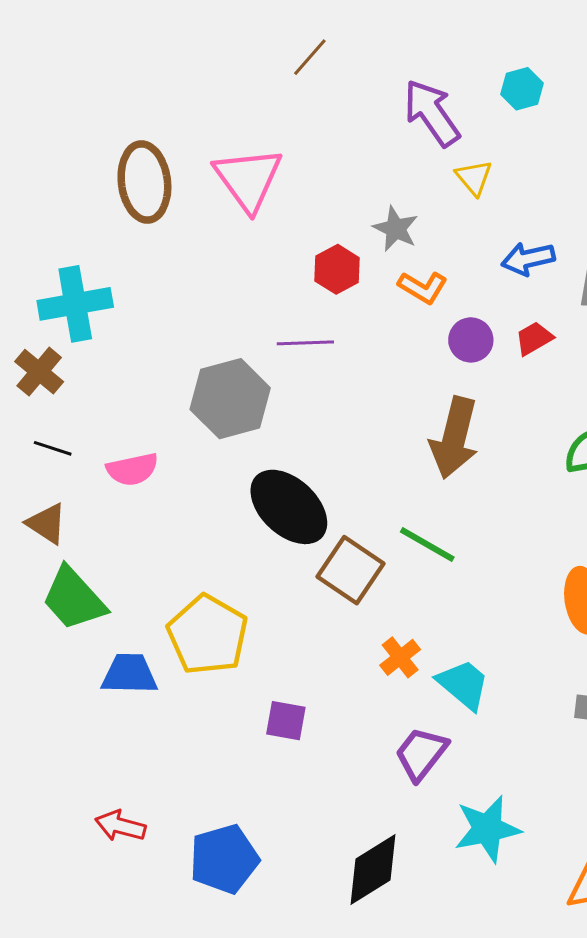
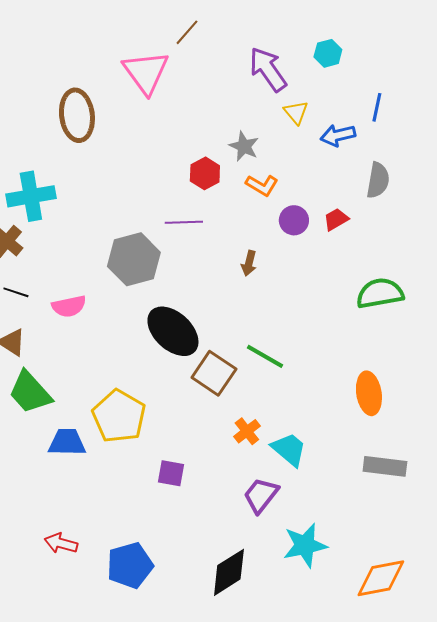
pink triangle: (248, 179) -> (146, 72), moved
blue arrow: (528, 259) -> (338, 135), moved
brown arrow: (454, 438) -> (249, 263), moved, size x0.5

